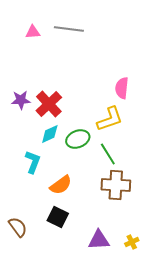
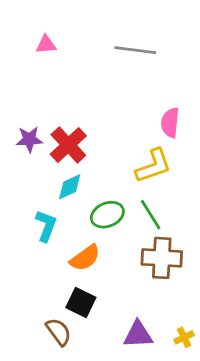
gray line: (69, 29) -> (135, 50), moved
green ellipse: (78, 139) -> (107, 215), moved
brown semicircle: (18, 227) -> (59, 332), moved

